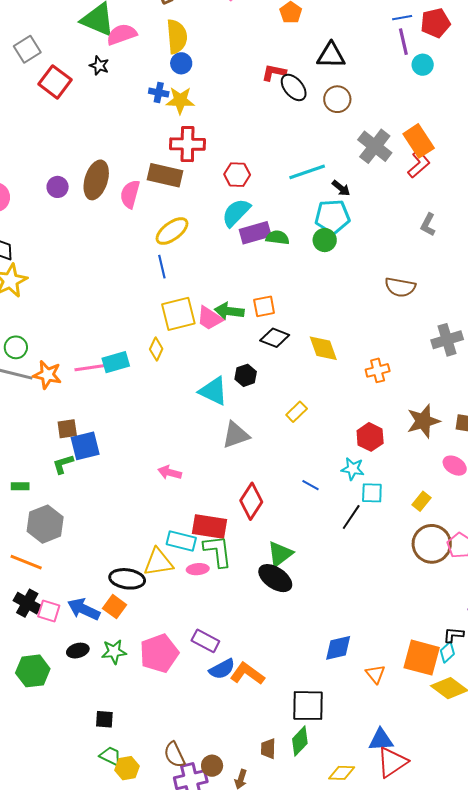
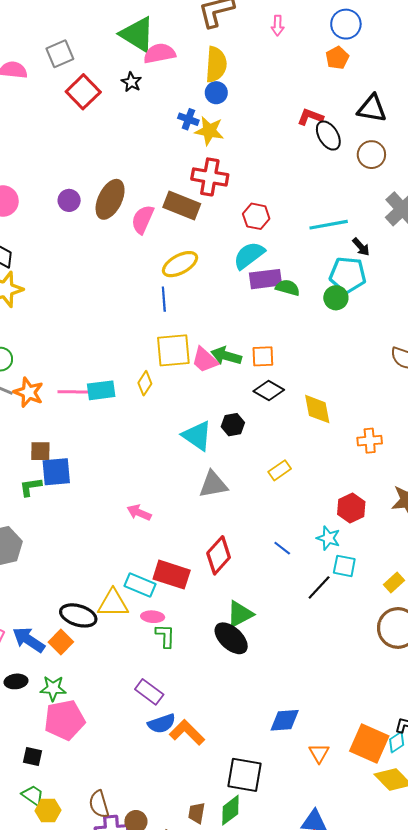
green L-shape: (218, 551) -> (165, 636), moved, size x0.7
pink pentagon: (159, 653) -> (65, 720), moved

